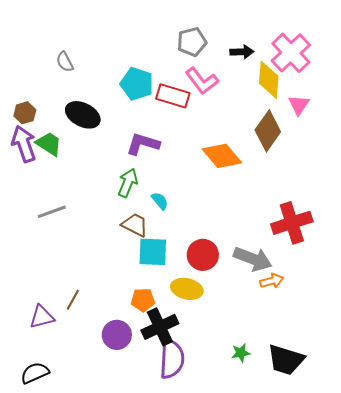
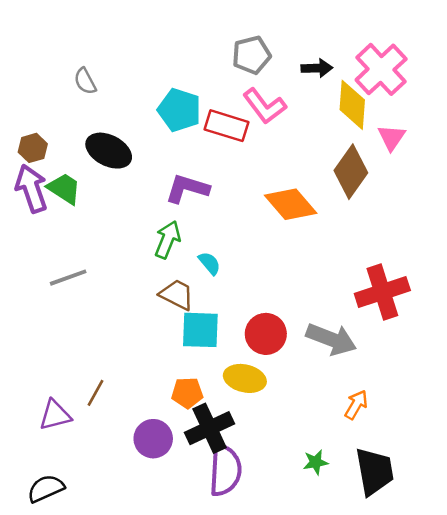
orange arrow: (272, 281) -> (356, 405), moved, turned -45
black trapezoid: (286, 360) -> (374, 471), turned -117

